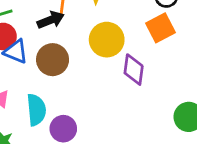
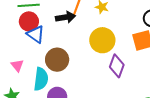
brown circle: (53, 60) -> (57, 60), moved

